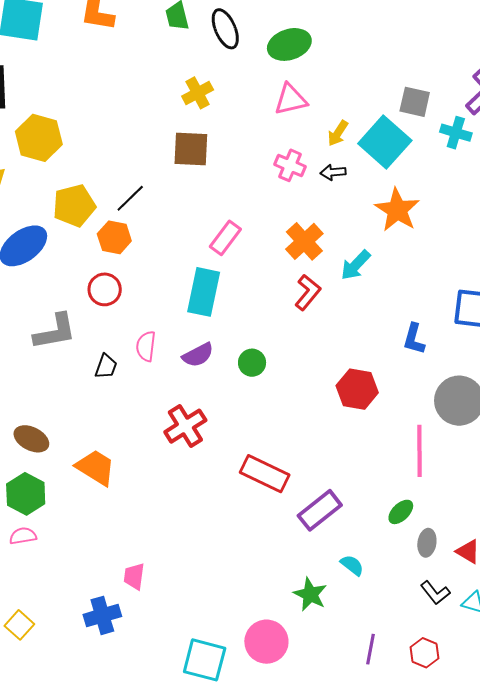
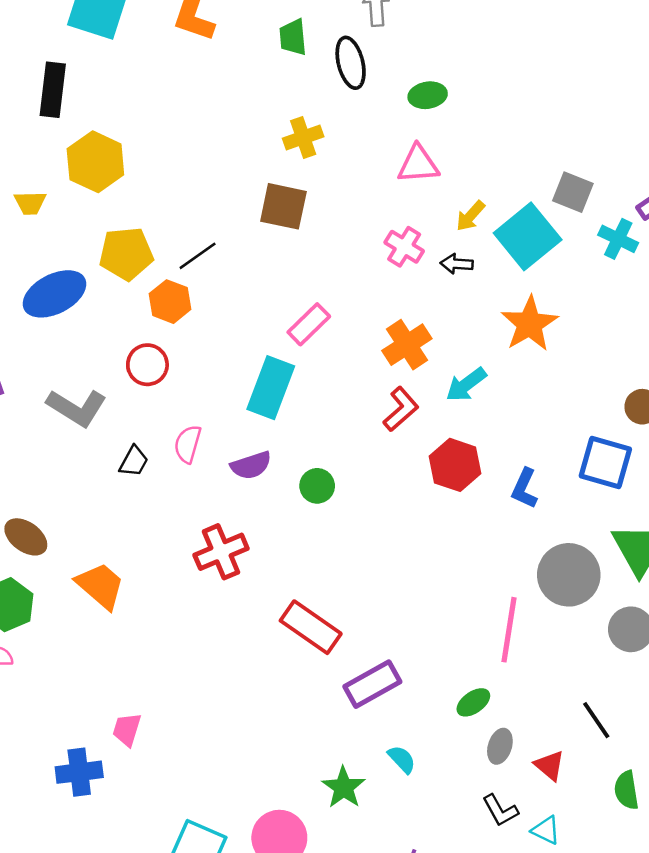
green ellipse: (289, 44) -> (428, 95), size x0.7
gray L-shape: (55, 332) -> (77, 408), turned 33
red hexagon: (357, 389) -> (455, 465), moved

